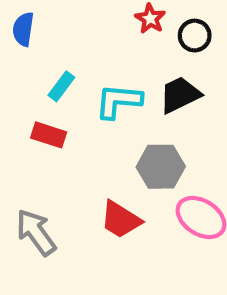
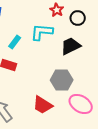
cyan L-shape: (118, 101) -> (42, 32), moved

